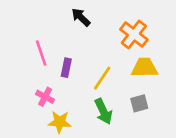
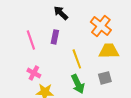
purple rectangle: (66, 68) -> (55, 37), moved
yellow line: (102, 78) -> (77, 59), turned -54

